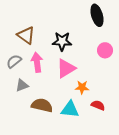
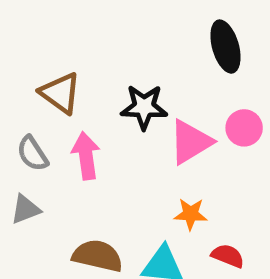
gray semicircle: (14, 61) -> (32, 154), turned -84
pink triangle: (66, 68) -> (191, 142), moved
gray triangle: (22, 85) -> (25, 209), moved

